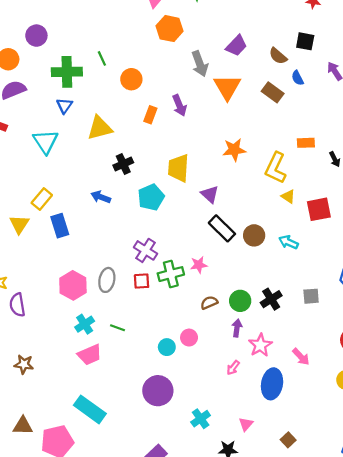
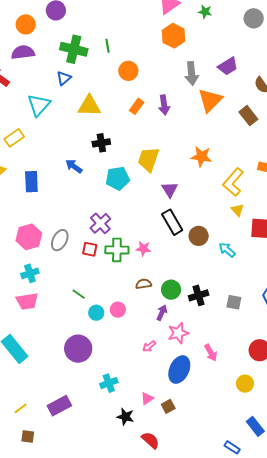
yellow rectangle: (42, 199) -> (14, 138), moved
green line: (117, 328) -> (79, 294), moved
brown square: (288, 440) -> (168, 406), moved

